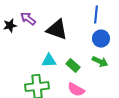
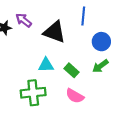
blue line: (96, 15) -> (83, 16), moved
green arrow: (100, 62) -> (100, 66), turned 119

